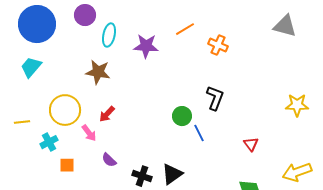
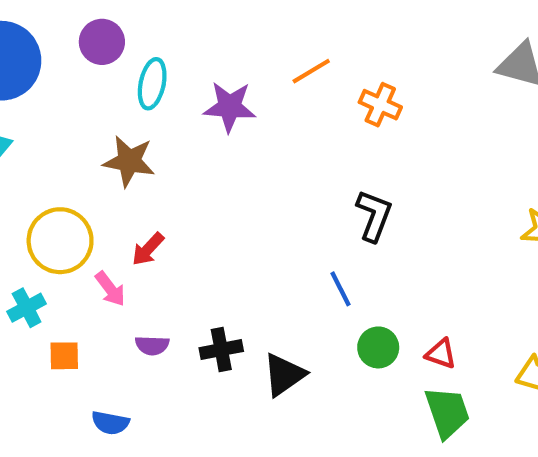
green circle: (182, 116) -> (378, 347), moved
red triangle: (251, 144) -> (441, 354), moved, turned -35
purple semicircle: (109, 160) -> (152, 345), turned -42
black cross: (142, 176) -> (221, 350), moved, turned -30

